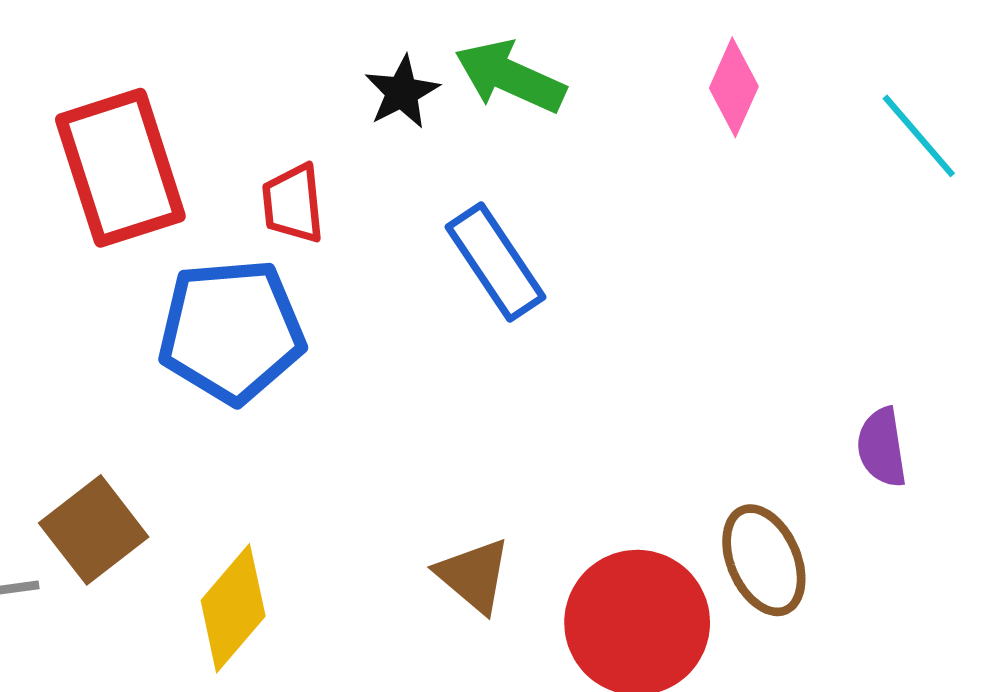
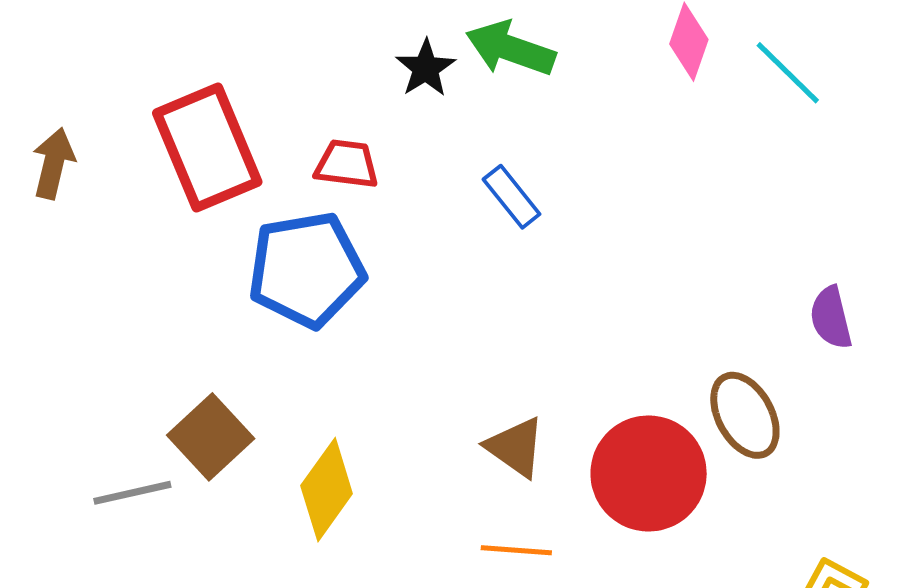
cyan line: (919, 136) -> (788, 73), moved
red trapezoid: (293, 204) -> (347, 164), turned 108
blue rectangle: (496, 262) -> (512, 197), size x0.7

